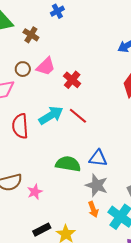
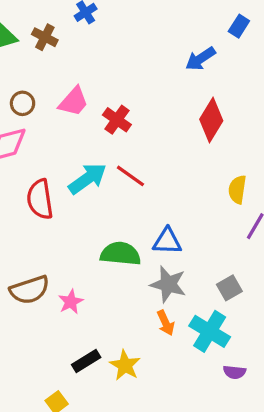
brown cross: (31, 35) -> (45, 37), moved
brown circle: (23, 69) -> (23, 103), moved

